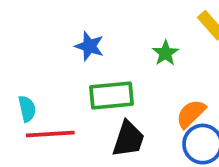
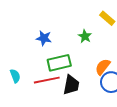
red line: (50, 134) -> (47, 80), moved

